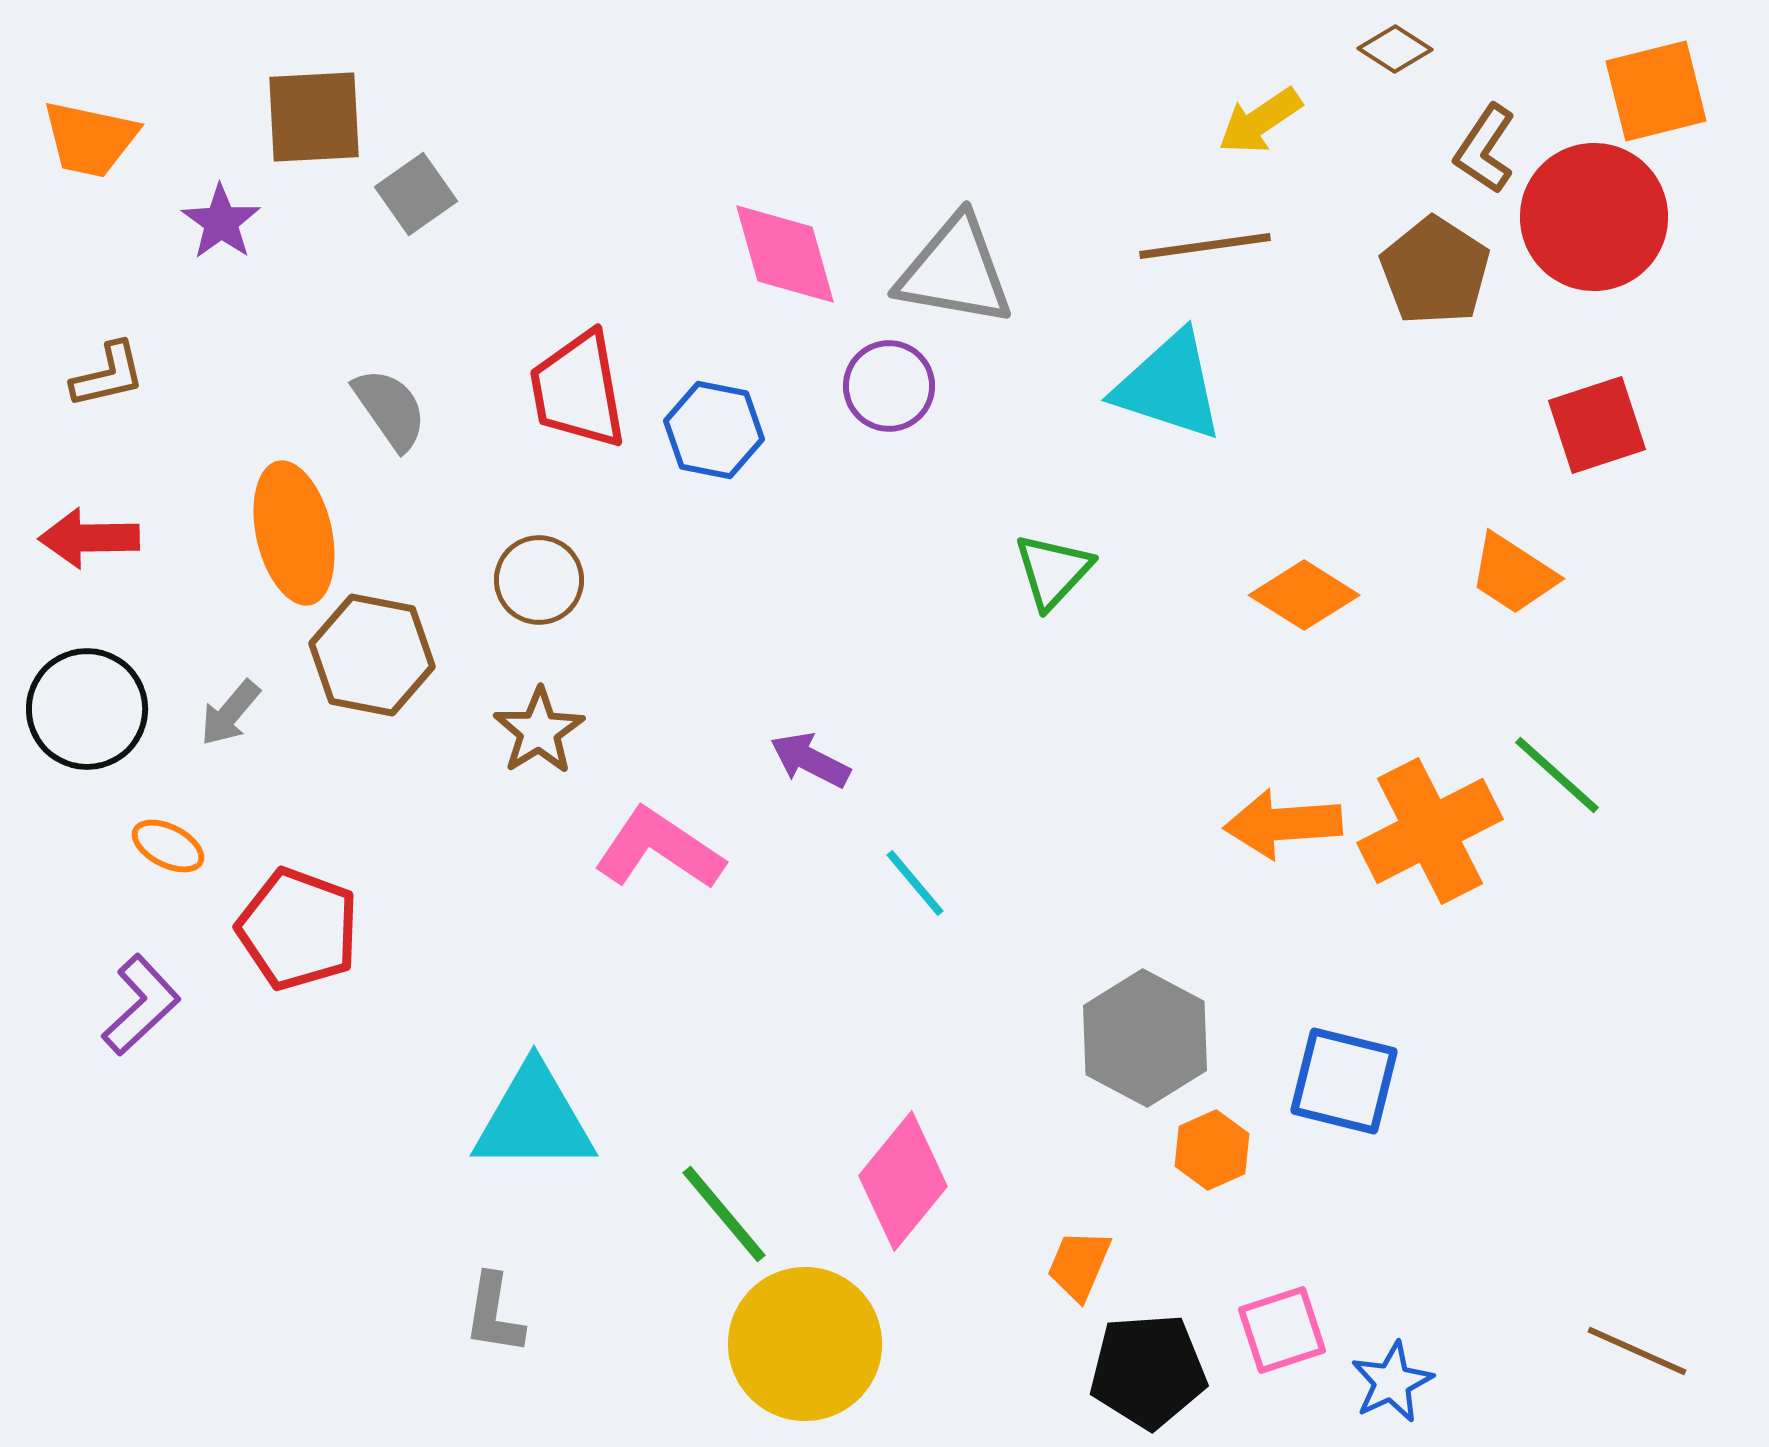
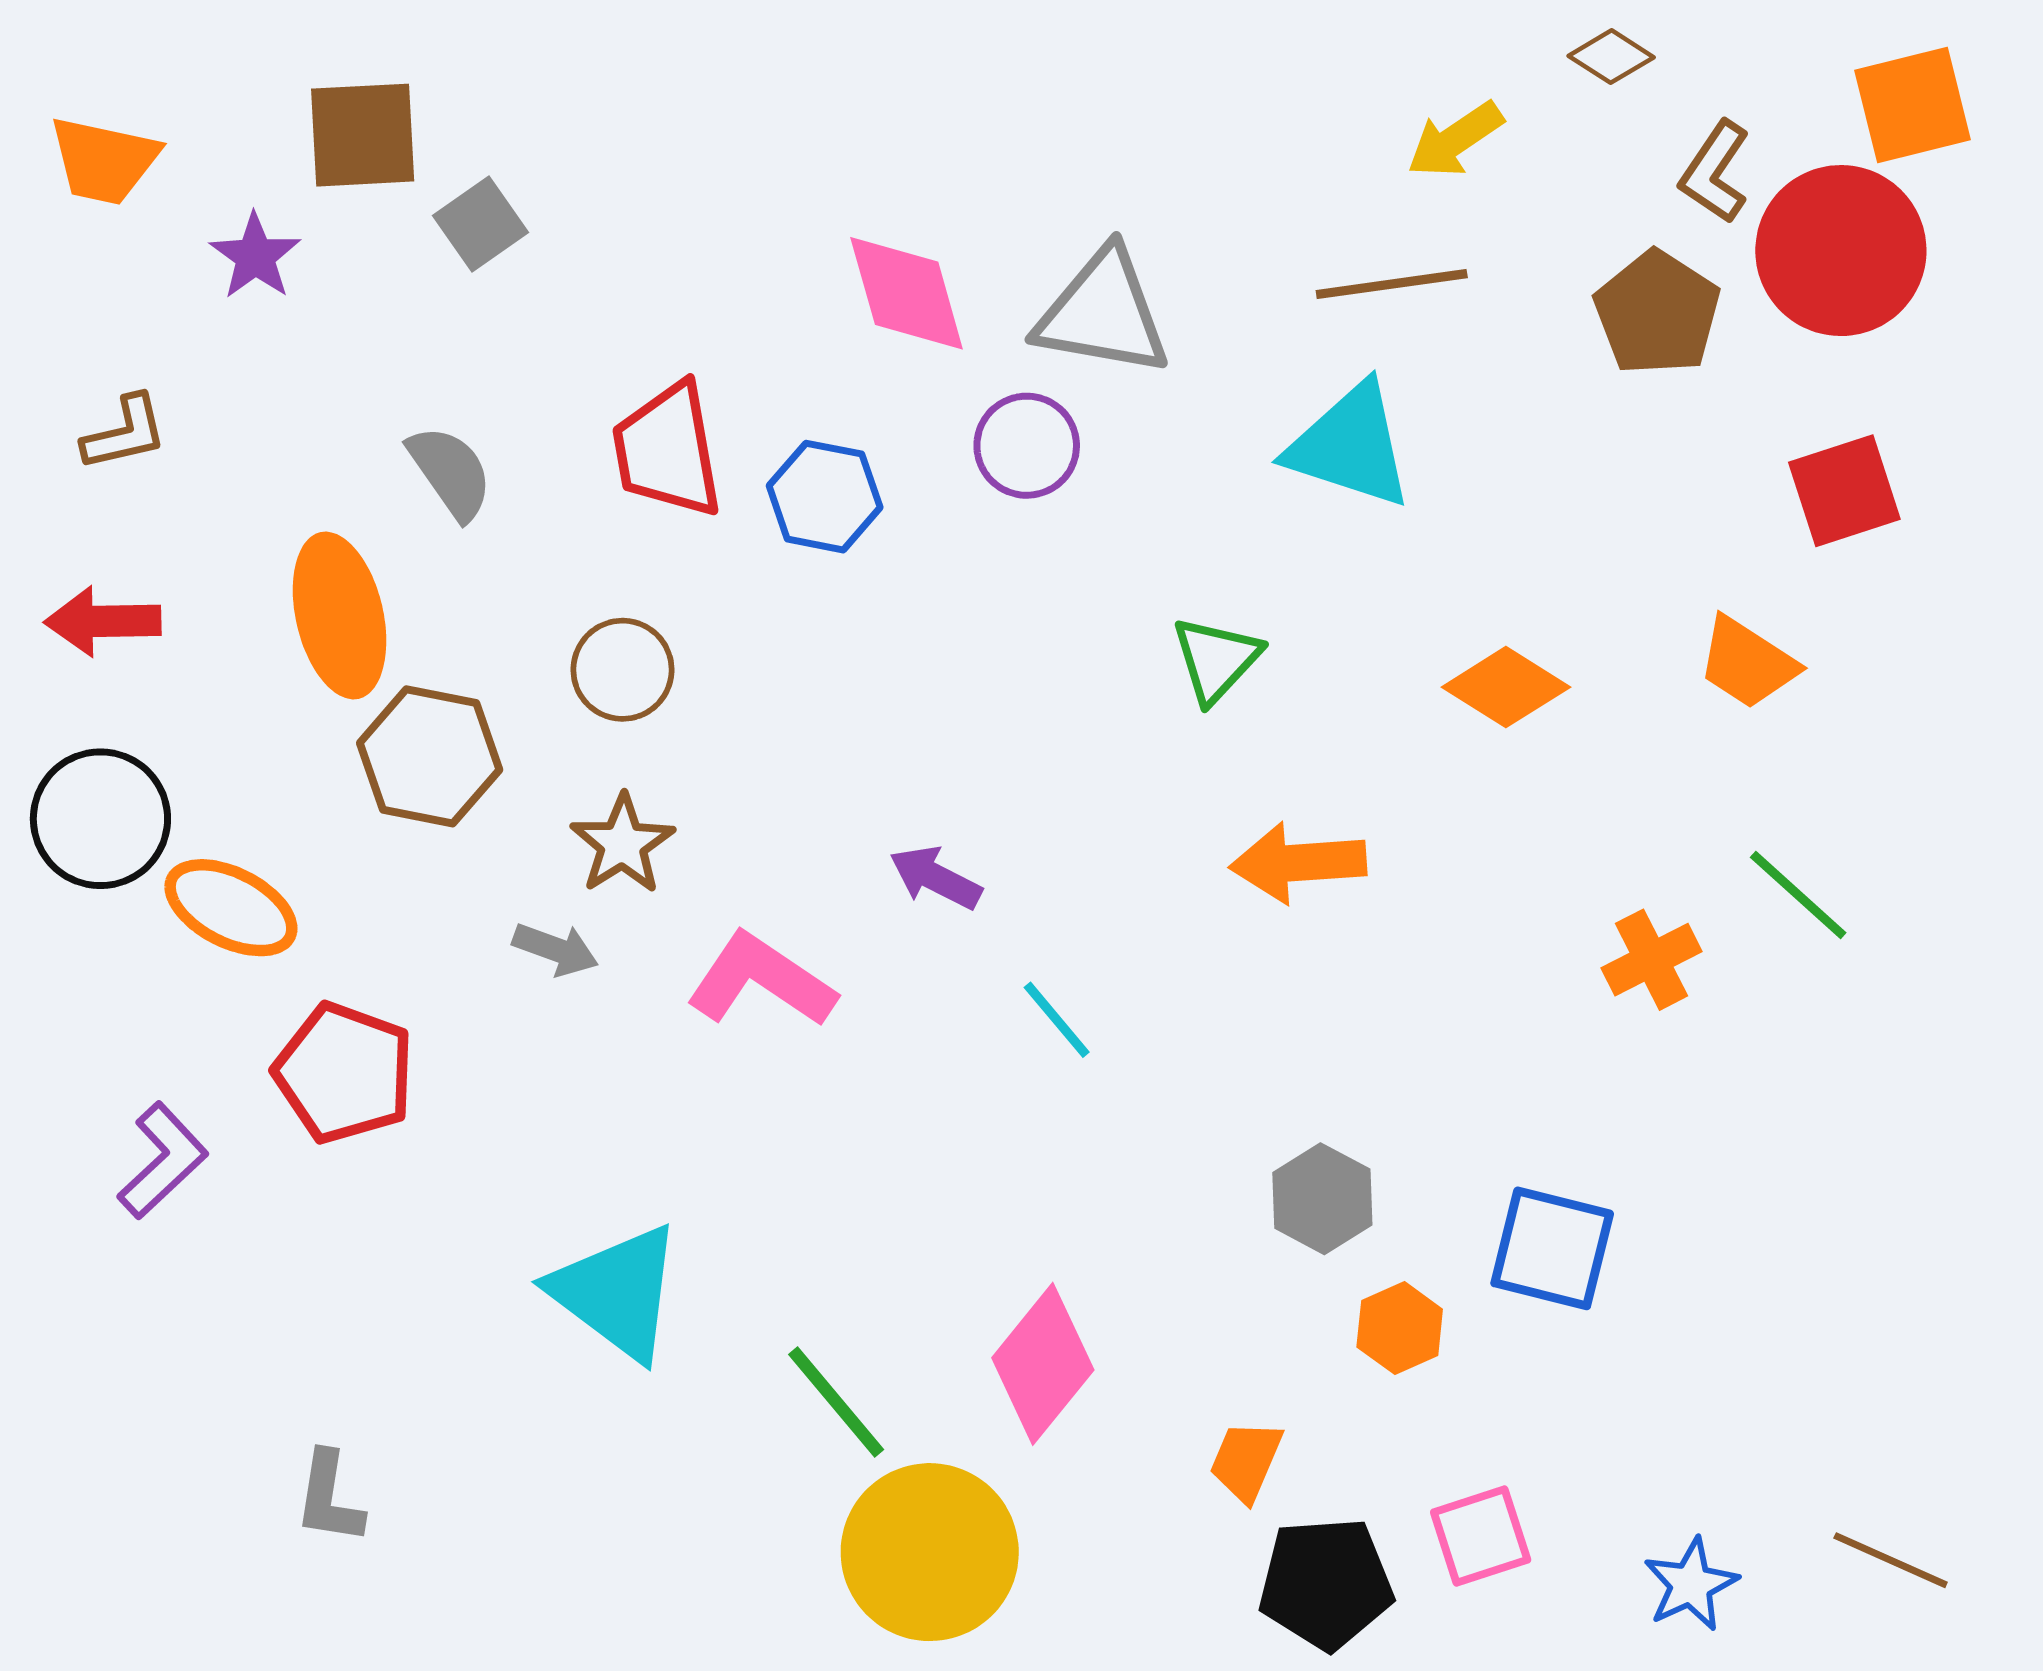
gray arrow: (230, 713) -> (555, 949), moved, turned -110
orange arrow: (1283, 824) -> (1298, 863), moved
orange cross: (1430, 831) -> (1651, 960), size x0.6
orange ellipse: (168, 846) -> (231, 908), moved, size x1.6
gray hexagon: (1145, 1038) -> (1322, 1199), size x0.7
cyan triangle: (534, 1119) -> (617, 1292), turned 37
gray L-shape: (494, 1314) -> (329, 1498), moved
blue star: (1392, 1382) -> (1691, 1584), moved

